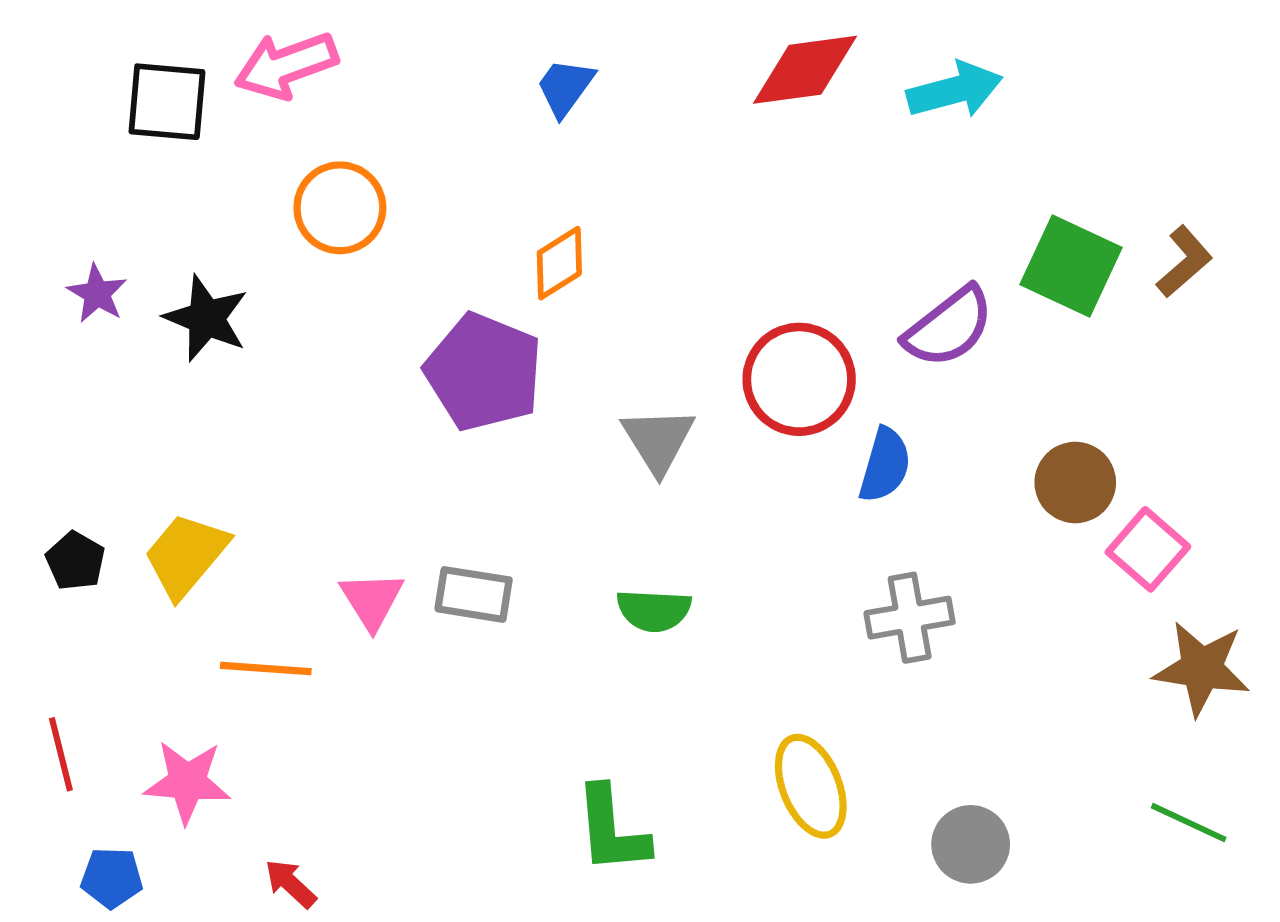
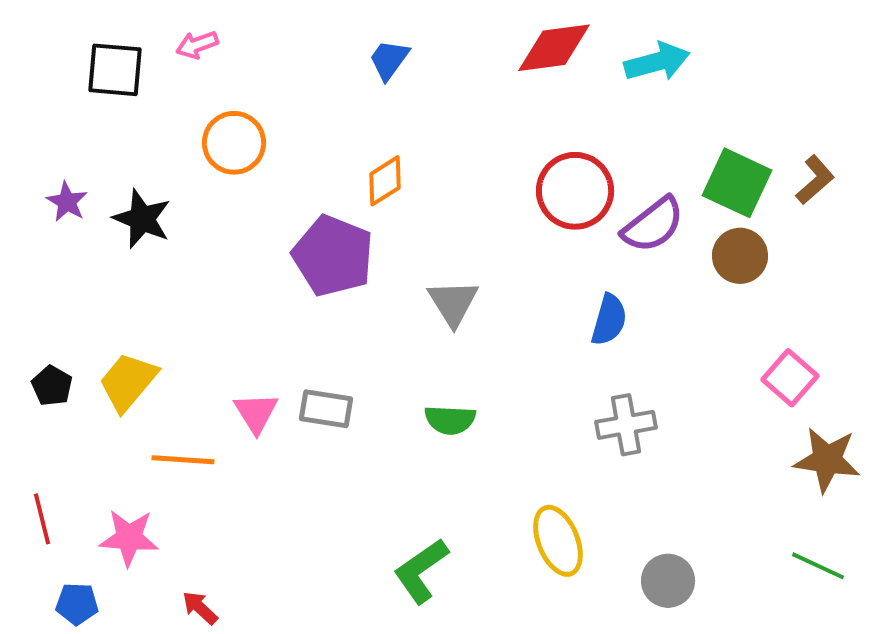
pink arrow: (286, 65) -> (197, 45), size x0.6
red circle: (799, 379) -> (575, 191), moved
brown circle: (1075, 482) -> (740, 256), moved
green L-shape: (612, 830) -> (421, 571), turned 60

